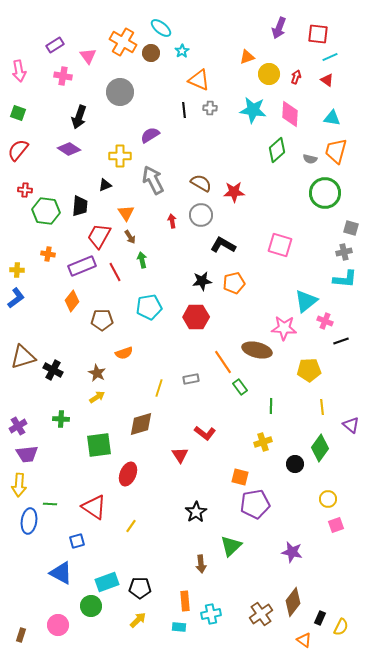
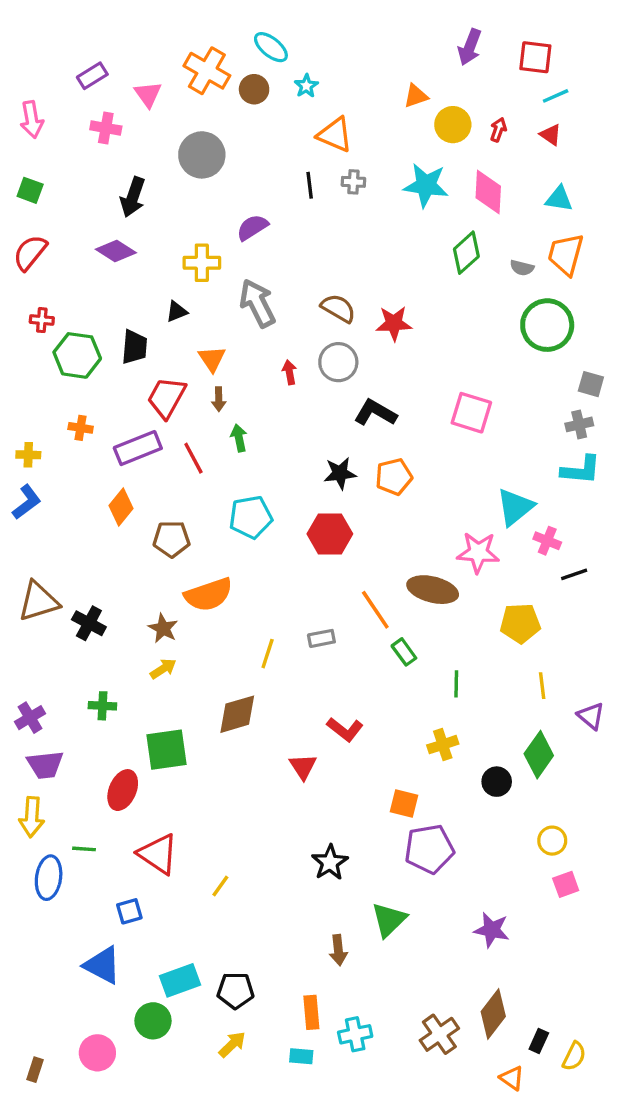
brown arrow: (130, 237) -> (219, 399), turned 32
orange semicircle: (124, 353) -> (209, 595), size x1.6
red ellipse: (128, 474) -> (123, 790), moved

